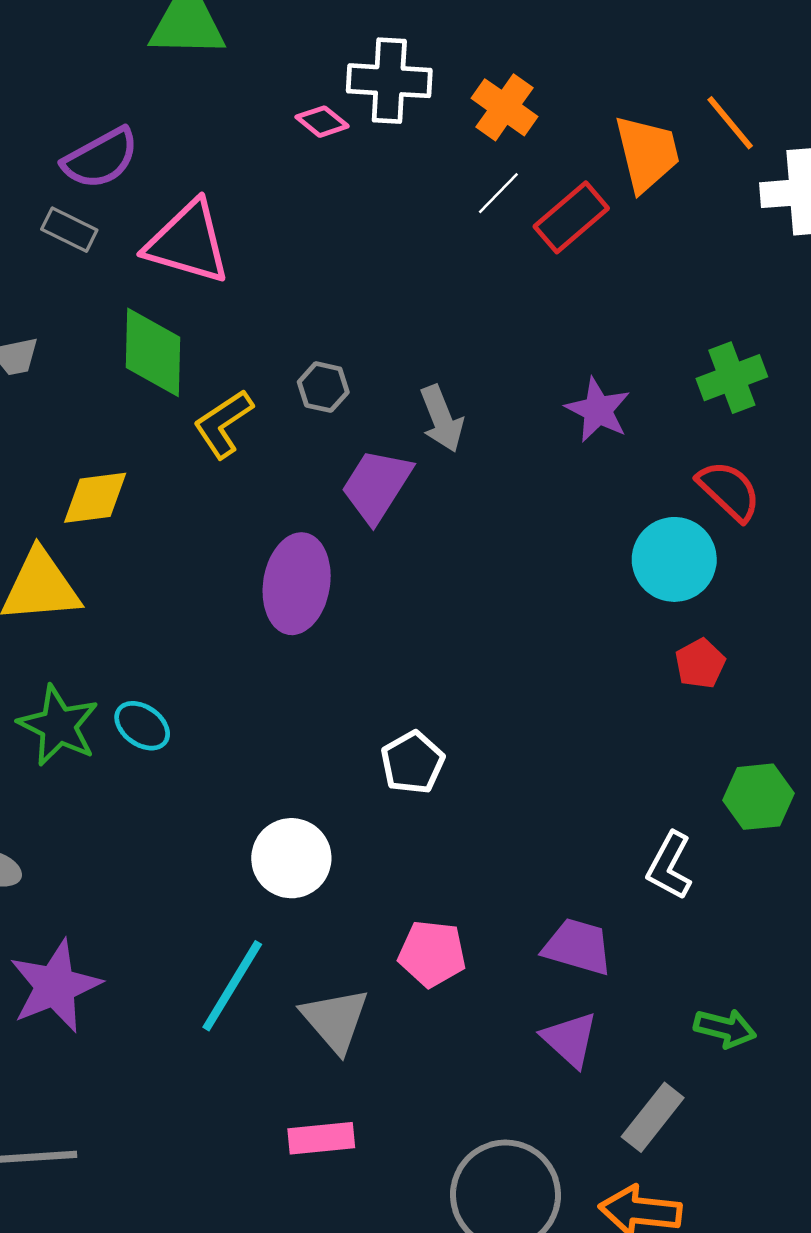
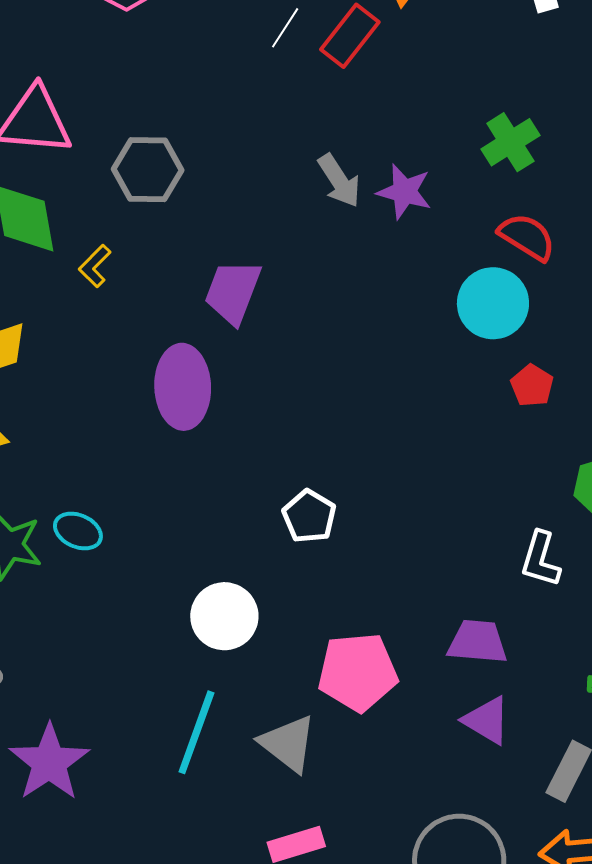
gray hexagon: (323, 387) -> (148, 170), moved, size x1.6
gray arrow: (442, 419) -> (339, 181), moved
yellow L-shape: (223, 424) -> (95, 266), size x0.7
pink pentagon: (432, 954) -> (358, 672), size x1.4

